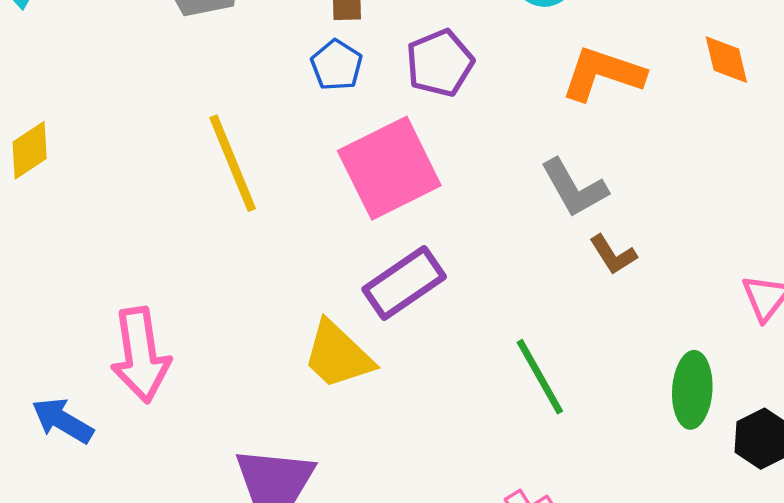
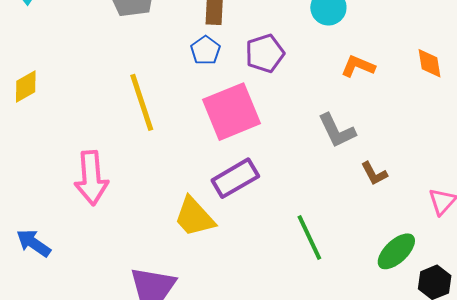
orange L-shape: (603, 74) -> (358, 66), size x0.7
brown L-shape: (613, 255) -> (374, 174), moved
pink arrow: (140, 355) -> (91, 178), moved
green ellipse: (692, 390) -> (396, 251), turned 39

